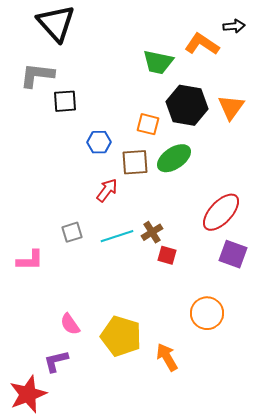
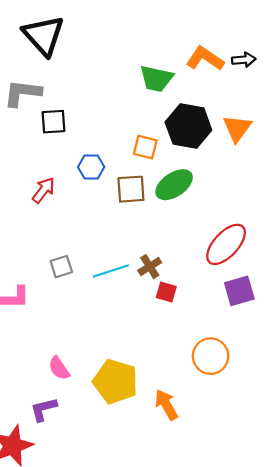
black arrow: (234, 26) -> (244, 60), moved
red arrow: (107, 190) -> (44, 190), moved
purple square: (233, 254) -> (239, 291), turned -36

